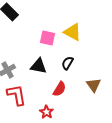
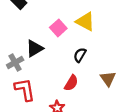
pink square: (48, 38) -> (58, 28), turned 35
black triangle: (38, 66) -> (35, 48), moved, turned -42

